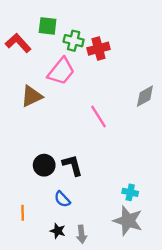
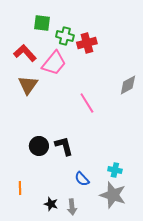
red L-shape: (18, 43) -> (25, 53), moved
brown triangle: (32, 96) -> (28, 85), turned -30
blue semicircle: (62, 199) -> (82, 179), moved

